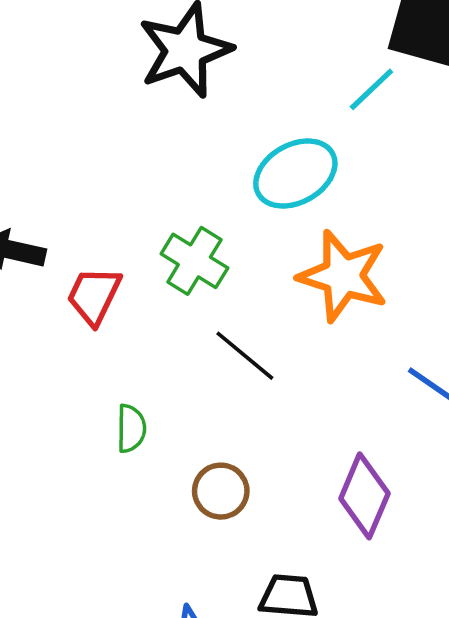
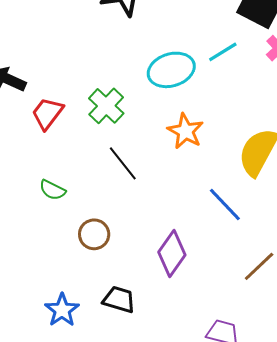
cyan line: (371, 89) -> (223, 52), moved
orange star: (343, 276) -> (185, 131), size x0.7
green semicircle: (131, 428) -> (52, 190), turned 104

